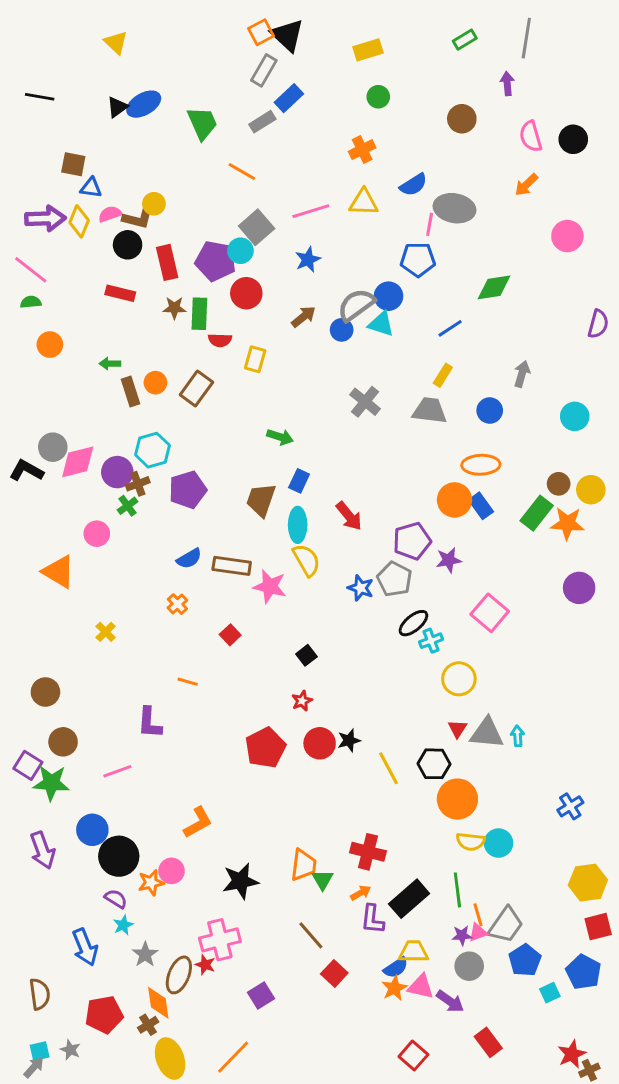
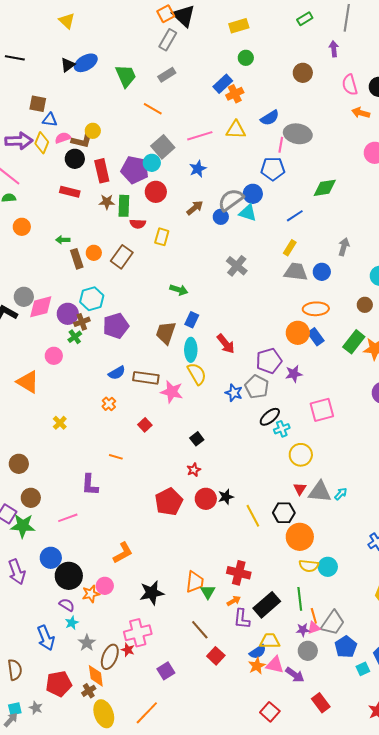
blue rectangle: (289, 98) -> (223, 84), moved
orange arrow: (526, 185) -> (361, 113), moved, turned 60
gray trapezoid: (430, 411) -> (296, 272), moved
brown circle: (559, 484) -> (365, 305), moved
pink square: (490, 613) -> (322, 410), turned 35
cyan arrow: (518, 736) -> (341, 494), turned 48

